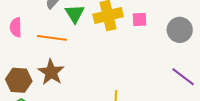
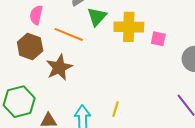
brown hexagon: (19, 80) -> (30, 46), moved

